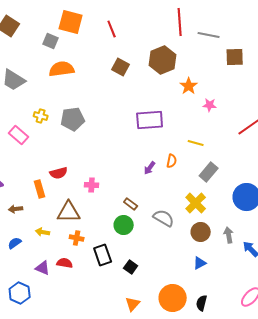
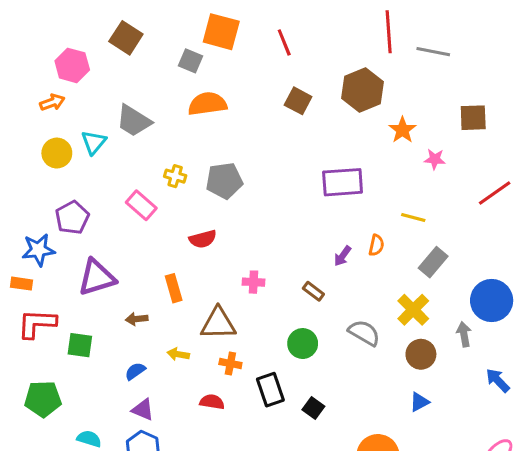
brown square: (235, 57) -> (473, 118), moved
red semicircle: (59, 173) -> (203, 239), moved
brown rectangle: (131, 204) -> (313, 291), moved
gray arrow: (229, 235) -> (464, 334), moved
purple triangle: (43, 268) -> (143, 410), moved

